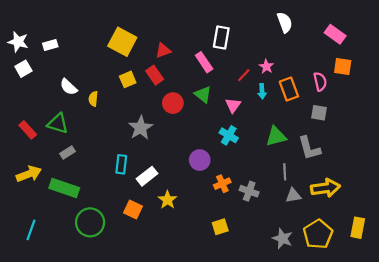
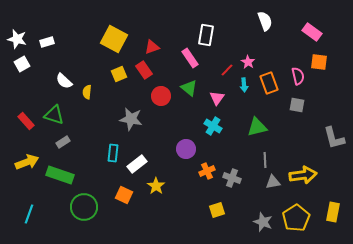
gray star: (141, 128) -> (131, 119), turned -30
gray L-shape: (309, 148) -> (334, 138), moved
yellow square: (220, 227) -> (217, 210), moved

